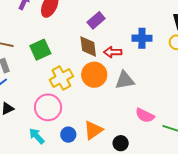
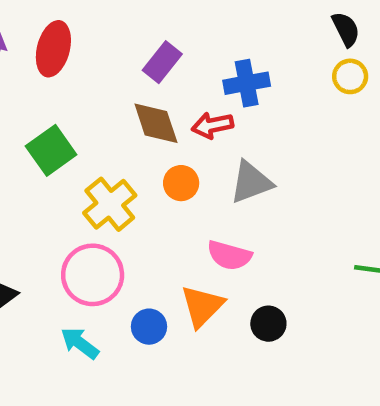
blue cross: (142, 38) -> (247, 83), moved
orange circle: (94, 75) -> (181, 183), size x0.6
pink semicircle: (145, 115) -> (229, 255), moved

